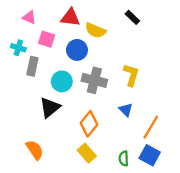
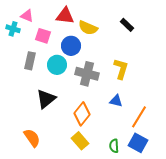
black rectangle: (132, 17) -> (127, 25), moved
cyan cross: (18, 48) -> (13, 29), moved
cyan circle: (62, 81) -> (57, 65), moved
blue triangle: (126, 110) -> (116, 101), turned -32

